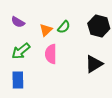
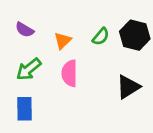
green semicircle: (64, 27) -> (101, 37), moved

